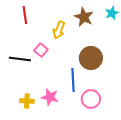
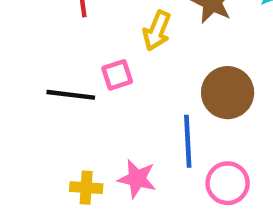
pink square: (41, 50) -> (117, 75), turned 32

